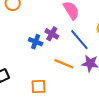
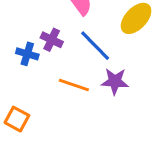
orange square: (38, 87) -> (17, 119), moved, turned 35

